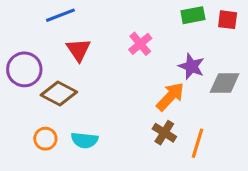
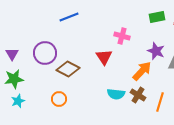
pink cross: (140, 44) -> (122, 36), turned -35
red triangle: (79, 50) -> (104, 57), moved
cyan semicircle: (85, 140) -> (116, 94), moved

